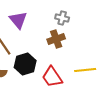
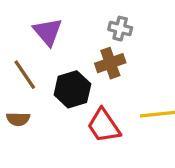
black hexagon: (25, 64) -> (72, 89), moved

